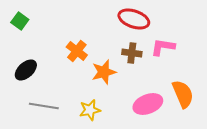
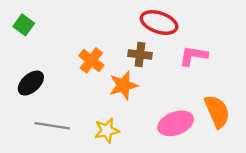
brown cross: (132, 53) -> (140, 55), moved

